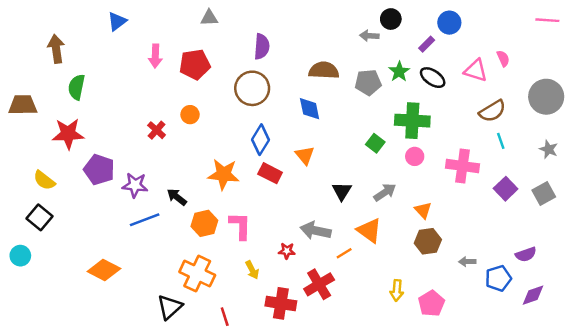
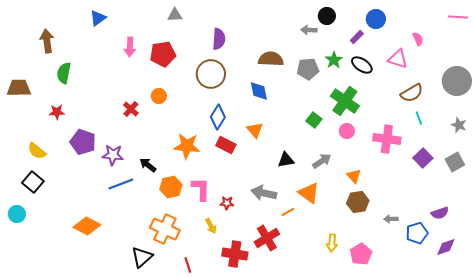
pink semicircle: (503, 58) -> (418, 39), moved
green cross: (412, 121) -> (345, 101), turned 32
red star: (68, 134) -> (57, 112), size x0.6
black triangle: (342, 191) -> (286, 160), turned 48
red star: (287, 251) -> (227, 203), moved

